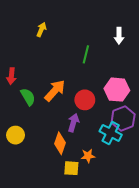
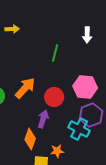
yellow arrow: (41, 30) -> (12, 29), turned 64

